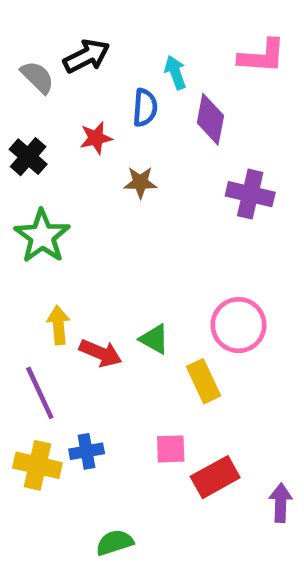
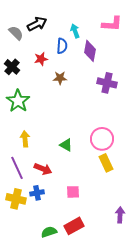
red arrow: (101, 353) -> (43, 169), moved
yellow rectangle: (203, 381) -> (106, 163), moved
red rectangle: (215, 477) -> (74, 226), moved

